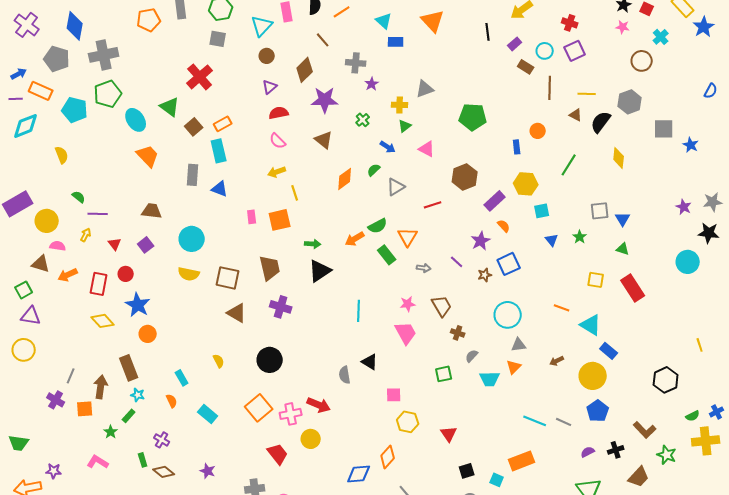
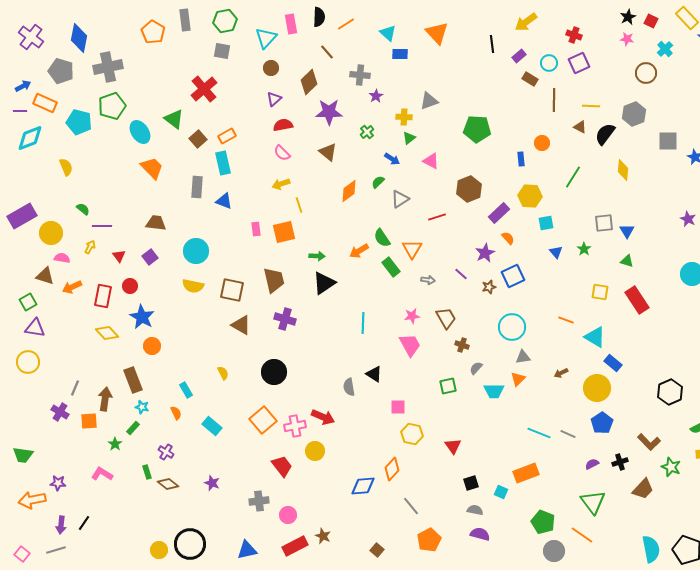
orange pentagon: (149, 20) -> (153, 32), turned -30
green semicircle: (378, 226) -> (382, 238), turned 84

